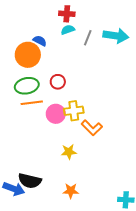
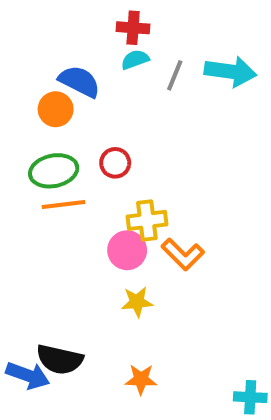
blue semicircle: (40, 41) -> (79, 81), size x1.5
orange circle: (28, 55) -> (56, 109), size x0.7
pink circle: (56, 114) -> (127, 250), moved

